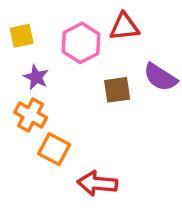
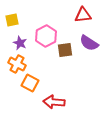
red triangle: (124, 27) -> (83, 15), moved
pink hexagon: (81, 43) -> (46, 36), moved

